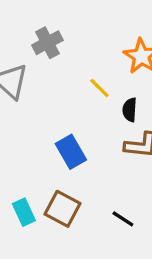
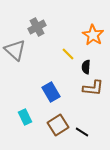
brown square: (63, 209) -> (58, 125), moved, turned 30
cyan rectangle: (24, 212) -> (25, 117), moved

